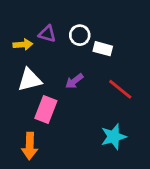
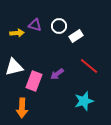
white rectangle: (103, 49) -> (76, 36), turned -48
white triangle: (30, 80) -> (14, 67), moved
purple arrow: (74, 81) -> (57, 74), moved

